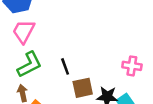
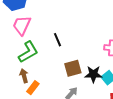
black line: (65, 66) -> (58, 40), moved

